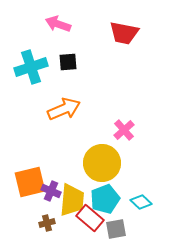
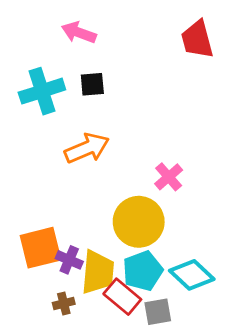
red trapezoid: (124, 33) -> (197, 39), moved, turned 64
cyan diamond: (141, 202) -> (192, 275), size x1.5

